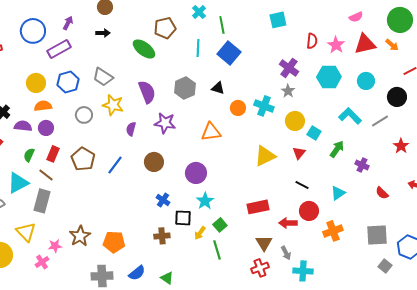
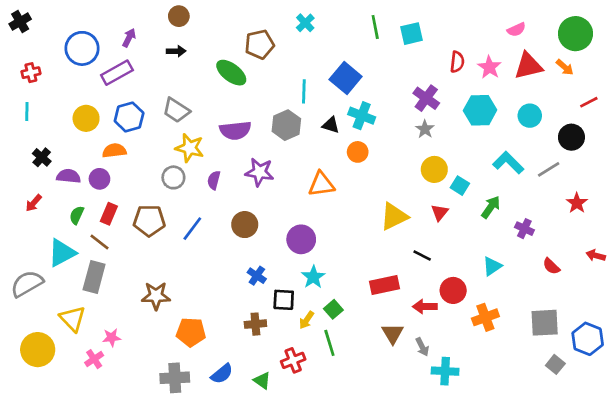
green line: (222, 25) -> (375, 27), moved
cyan line: (198, 48) -> (304, 91), moved
purple semicircle: (147, 92) -> (235, 130), turned 105
orange semicircle: (43, 106) -> (114, 151), moved
cyan cross: (264, 106) -> (362, 116), moved
gray circle: (84, 115) -> (173, 177), moved
brown pentagon: (83, 159) -> (149, 221), turned -30
black line: (302, 185) -> (422, 255), moved
brown star: (80, 236) -> (156, 296), moved, turned 30
red cross: (260, 268) -> (293, 360), moved

